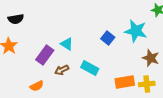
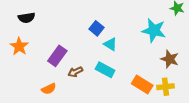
blue square: (108, 38) -> (97, 28), moved
cyan triangle: (67, 44) -> (110, 44), moved
orange rectangle: (125, 82) -> (142, 85), turned 42

